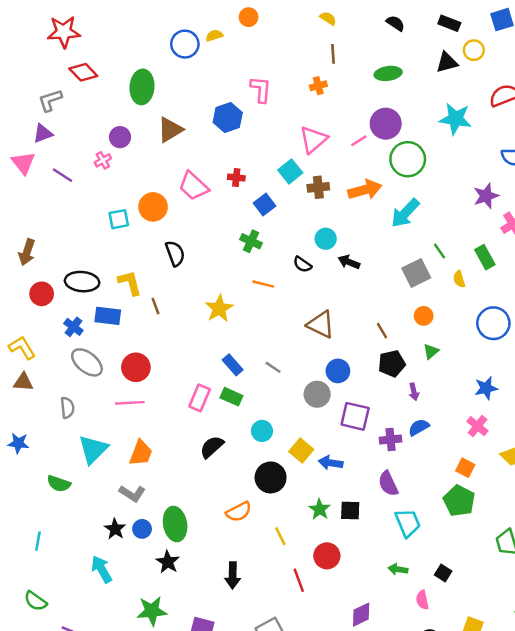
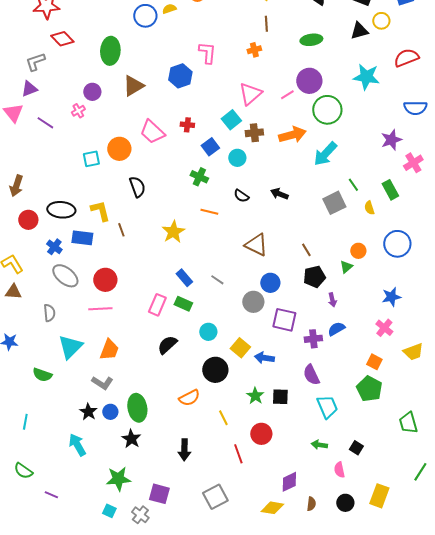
cyan circle: (326, 239) -> (237, 158), moved
orange circle: (424, 316) -> (358, 251), moved

